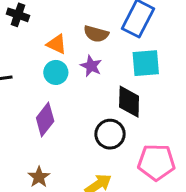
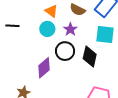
purple diamond: (45, 120) -> (44, 68), moved
black circle: (110, 134) -> (65, 51), moved

